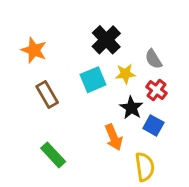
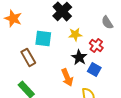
gray semicircle: (153, 59) -> (107, 22), moved
cyan square: (93, 80) -> (43, 38), moved, turned 30
brown rectangle: (47, 94) -> (28, 57), moved

